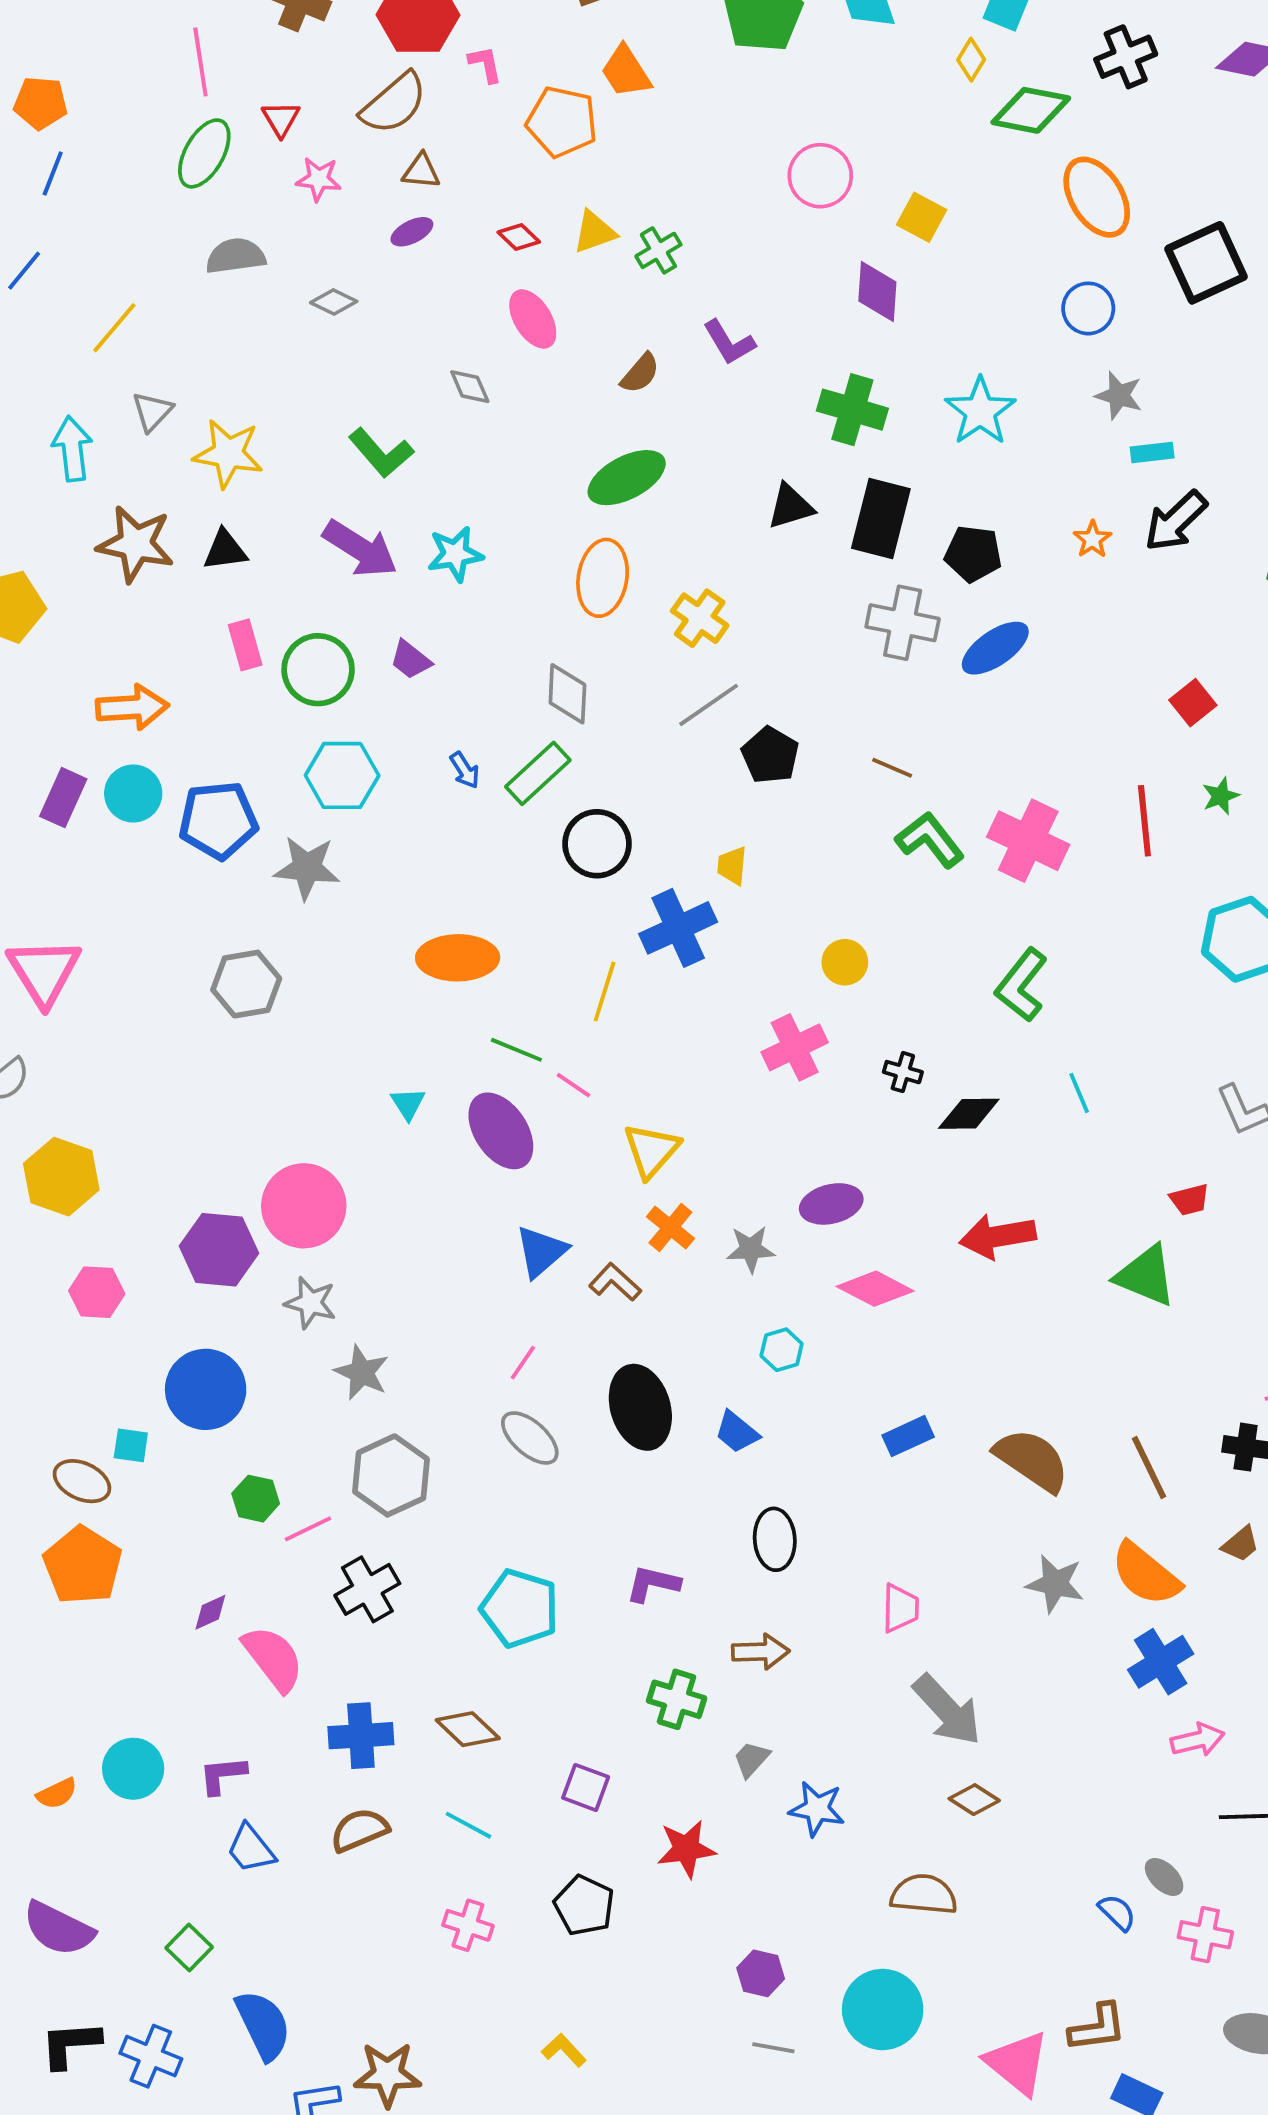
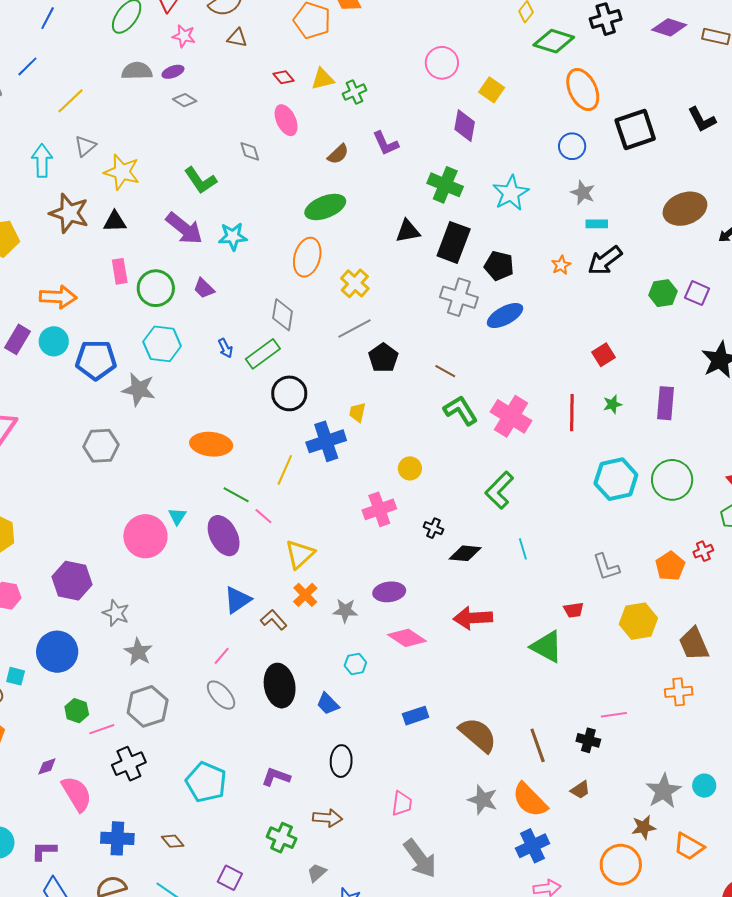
purple ellipse: (412, 232) -> (173, 72), moved
pink circle: (304, 1206) -> (145, 536), moved
brown diamond: (468, 1729) -> (173, 841), size x0.7

